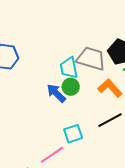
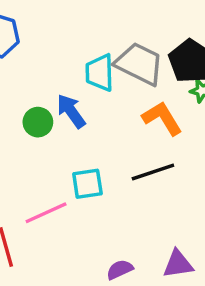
green circle: (71, 87) -> (38, 122), moved

